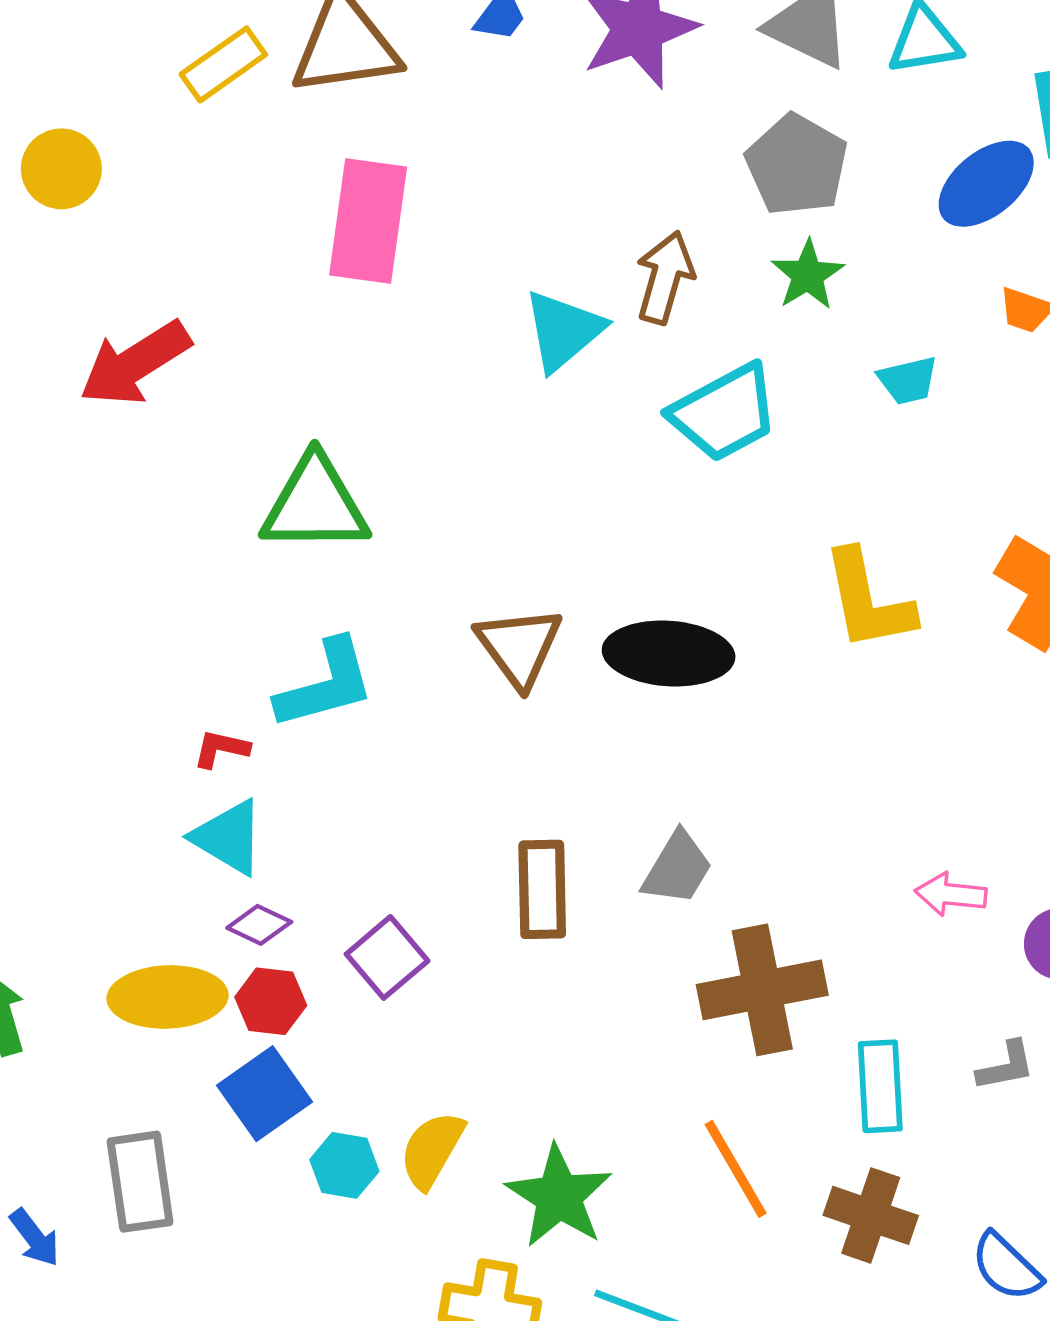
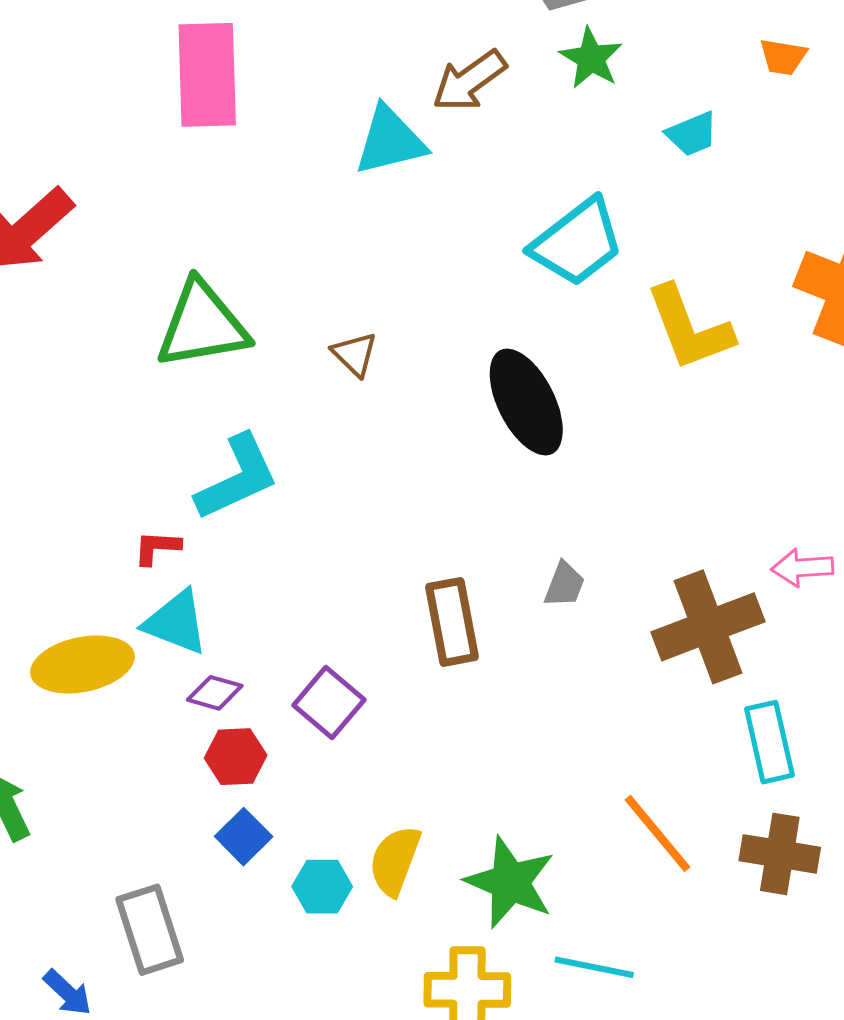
brown arrow: (665, 277) -> (469, 81), turned -132
cyan triangle: (563, 331) -> (390, 141), turned 36
cyan trapezoid: (724, 413) -> (577, 242), moved
brown triangle: (519, 647) -> (355, 354), moved, size x0.6
black ellipse: (669, 654) -> (526, 402), turned 69
gray trapezoid: (677, 868) -> (564, 585), size x0.7
brown cross: (762, 990) -> (708, 627), moved
yellow ellipse: (168, 997) -> (82, 664), moved
blue square: (265, 1094) -> (244, 837), size x0.7

